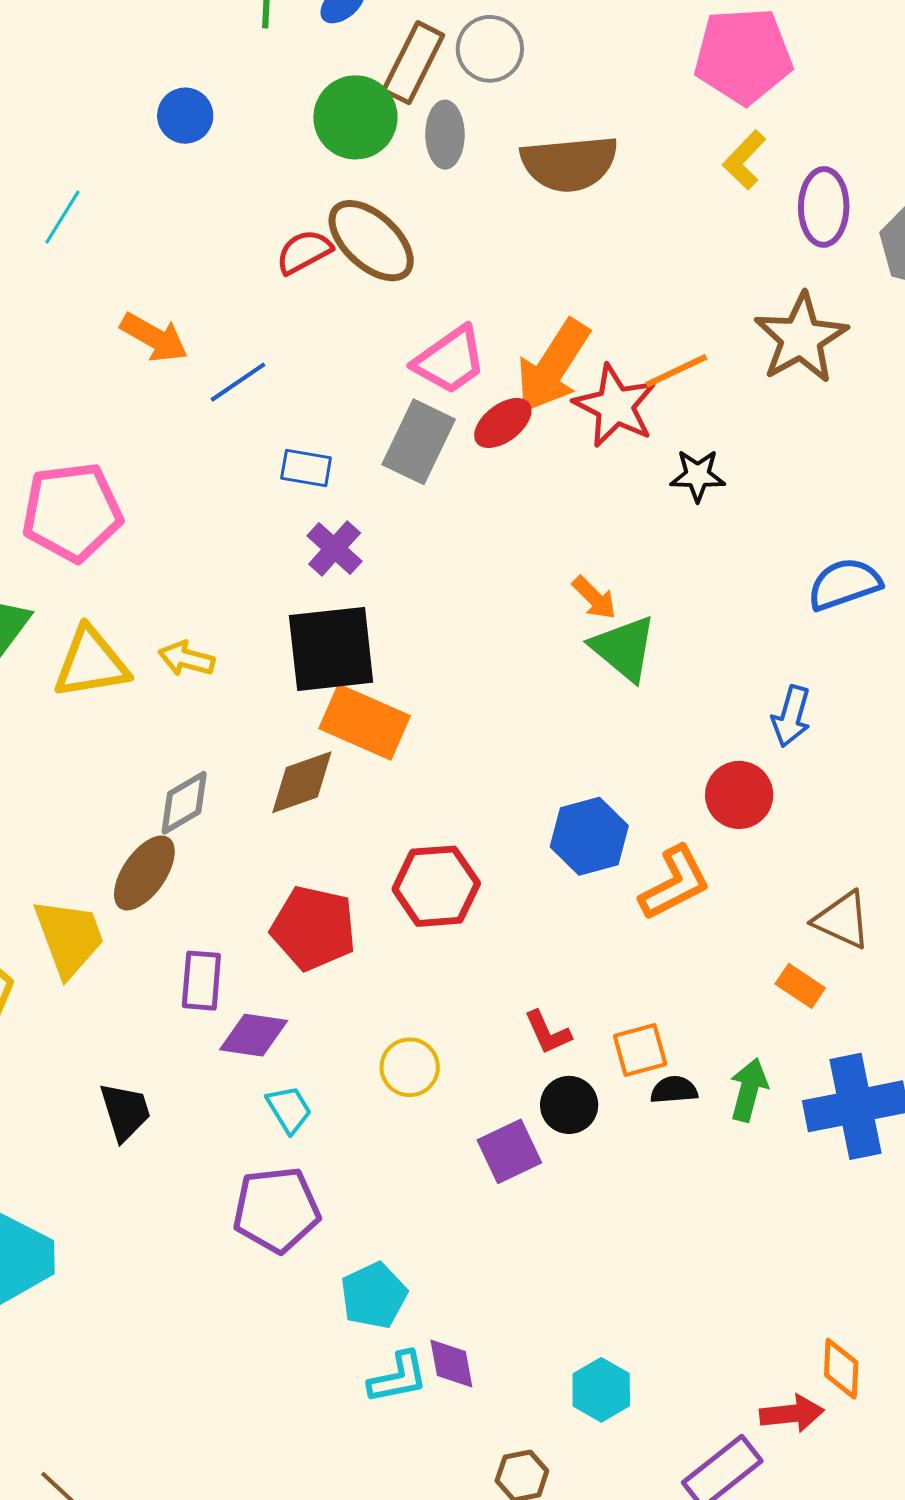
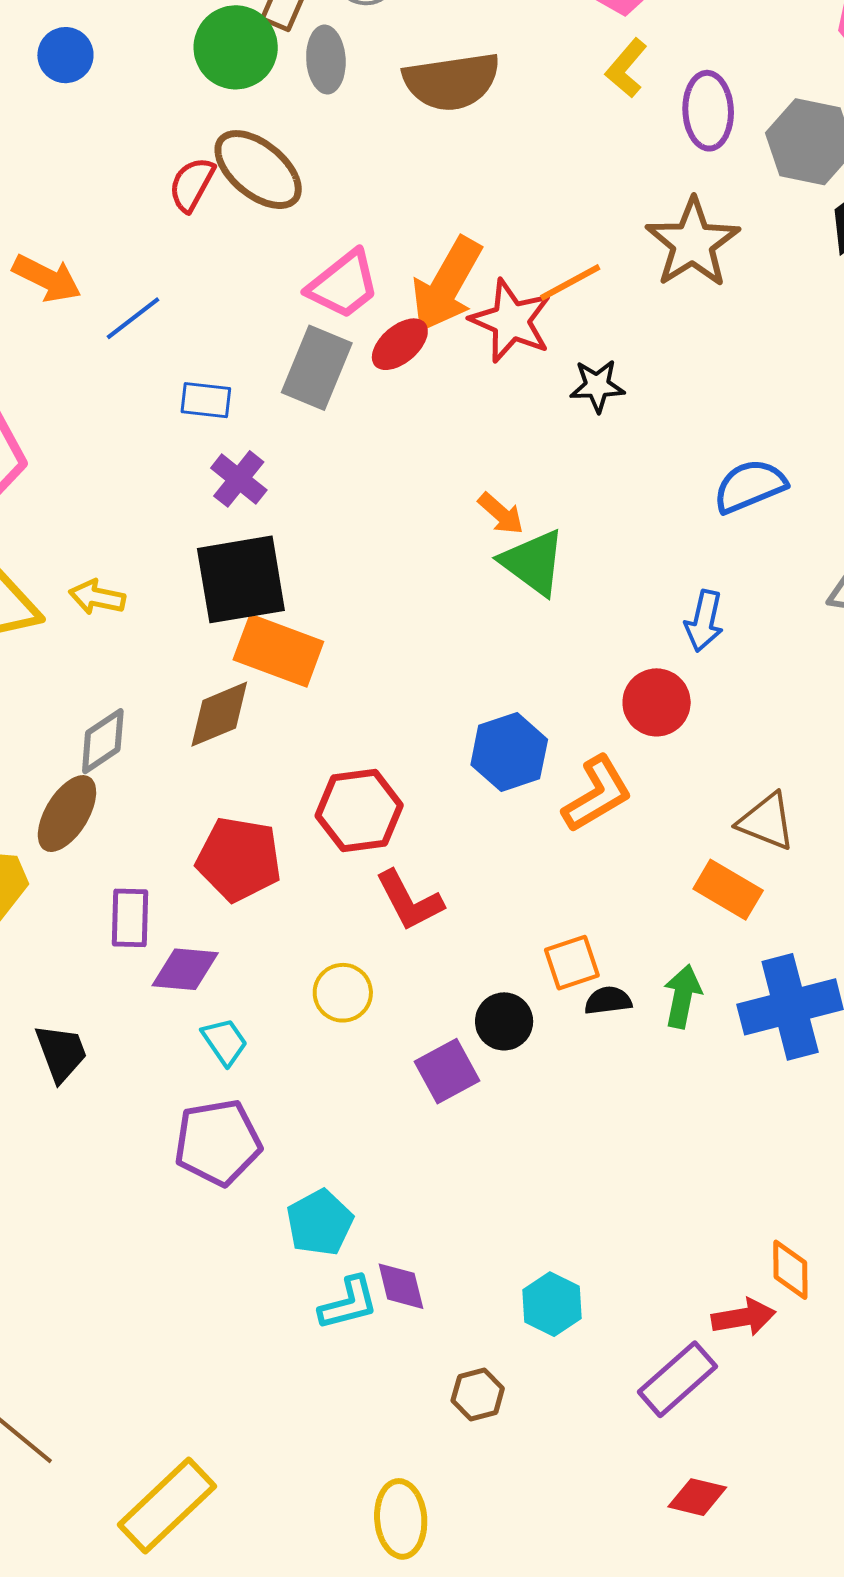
red semicircle: (304, 252) -> (192, 184), turned -30
orange rectangle: (800, 986) -> (728, 890), size x1.4
red L-shape: (548, 1032) -> (409, 901), moved, size x1.4

